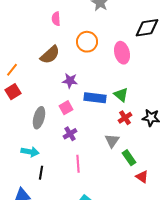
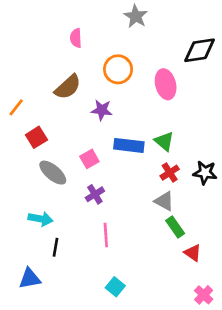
purple star: (70, 81) -> (102, 110), moved
red square: (13, 92) -> (36, 137), moved
gray ellipse: (39, 118) -> (53, 173), turned -65
gray triangle: (112, 141) -> (164, 201), moved, turned -35

